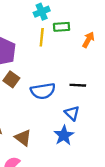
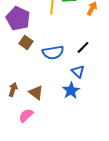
black line: (78, 85) -> (83, 47), turned -48

